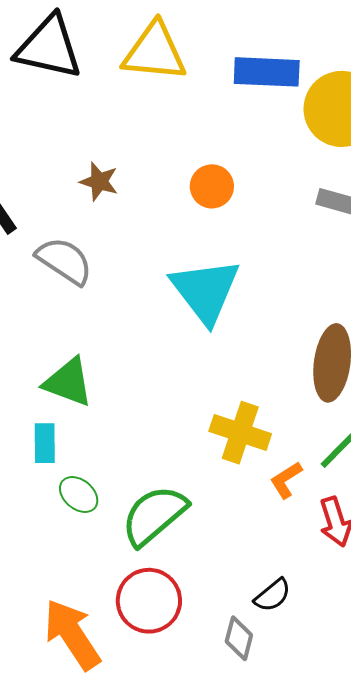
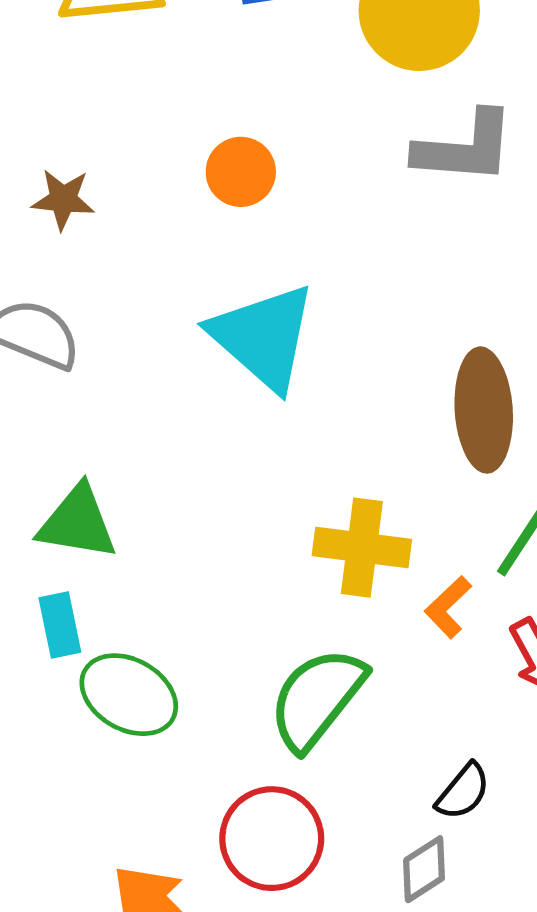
green ellipse: (79, 495) -> (129, 695), size x1.5
green semicircle: (154, 515) -> (317, 699), moved
gray diamond: (239, 638) -> (424, 869), turned 54

